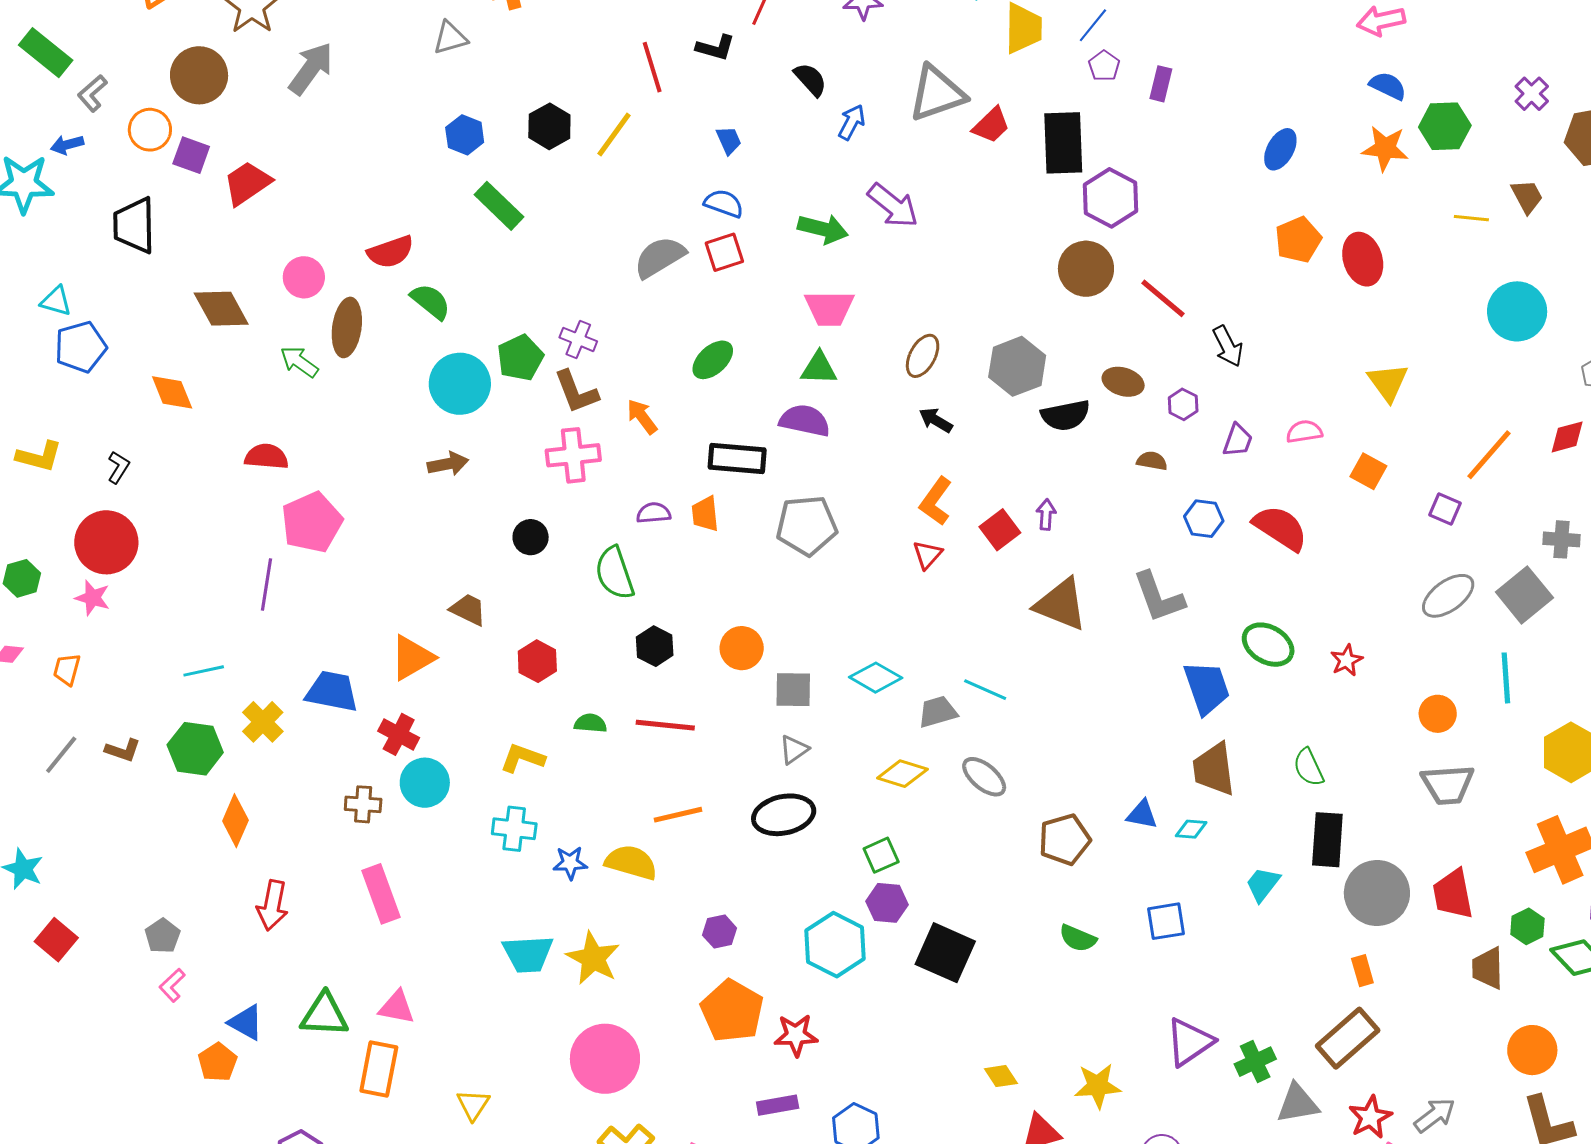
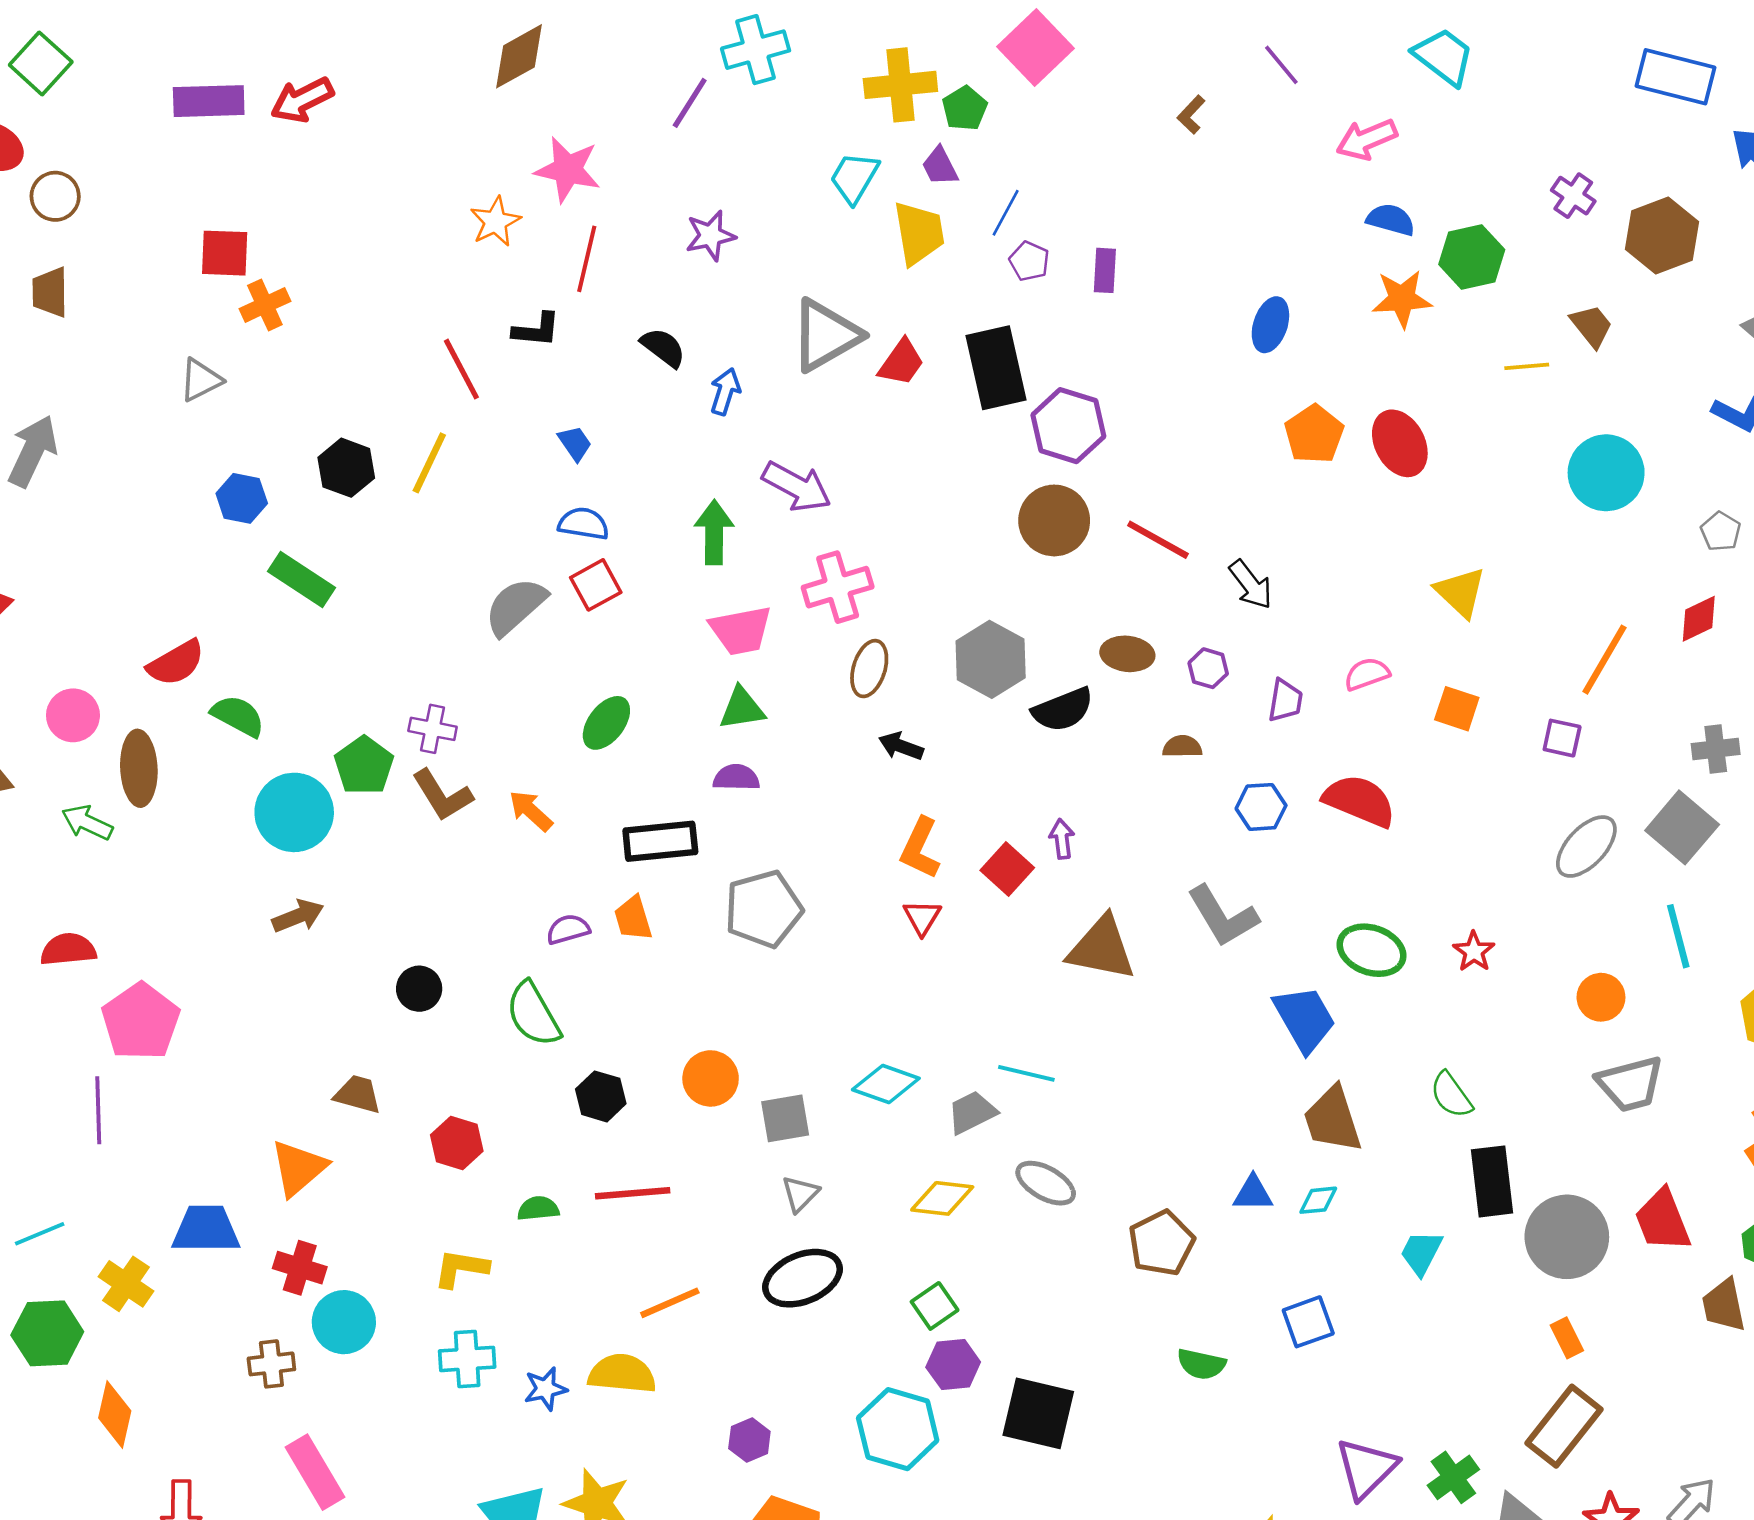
green arrow: (823, 229) -> (714, 532), turned -93
purple semicircle: (805, 421) -> (736, 778), size x0.7
pink cross: (573, 455) -> (838, 587), moved

